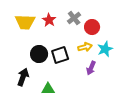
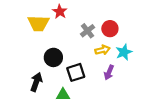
gray cross: (74, 18) -> (88, 31), moved
red star: (49, 20) -> (60, 12), moved
black square: (60, 55) -> (76, 72), moved

